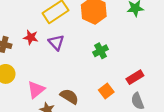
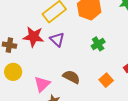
red star: (31, 37) -> (33, 37), size x1.5
brown semicircle: (69, 96) -> (71, 77), moved

